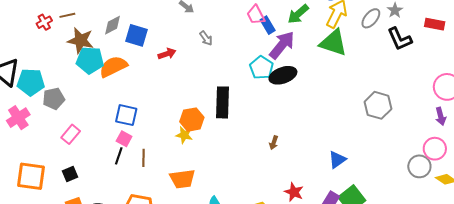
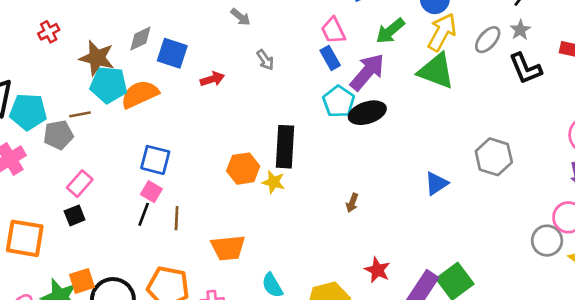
brown line: (67, 15) -> (80, 114), moved
blue rectangle: (268, 25) -> (330, 58), moved
yellow star: (184, 135) -> (273, 182), moved
blue triangle: (337, 160) -> (436, 183), moved
black square: (70, 174) -> (75, 215), moved

